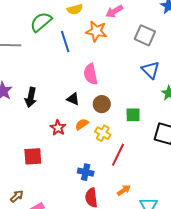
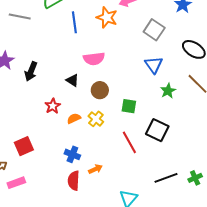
pink semicircle: (91, 74) -> (94, 59), turned -95
orange semicircle: (82, 124) -> (74, 118), moved
red line: (118, 155) -> (129, 142), moved, turned -65
red square: (33, 156) -> (24, 146), moved, turned -30
orange arrow: (124, 190) -> (95, 169), moved

